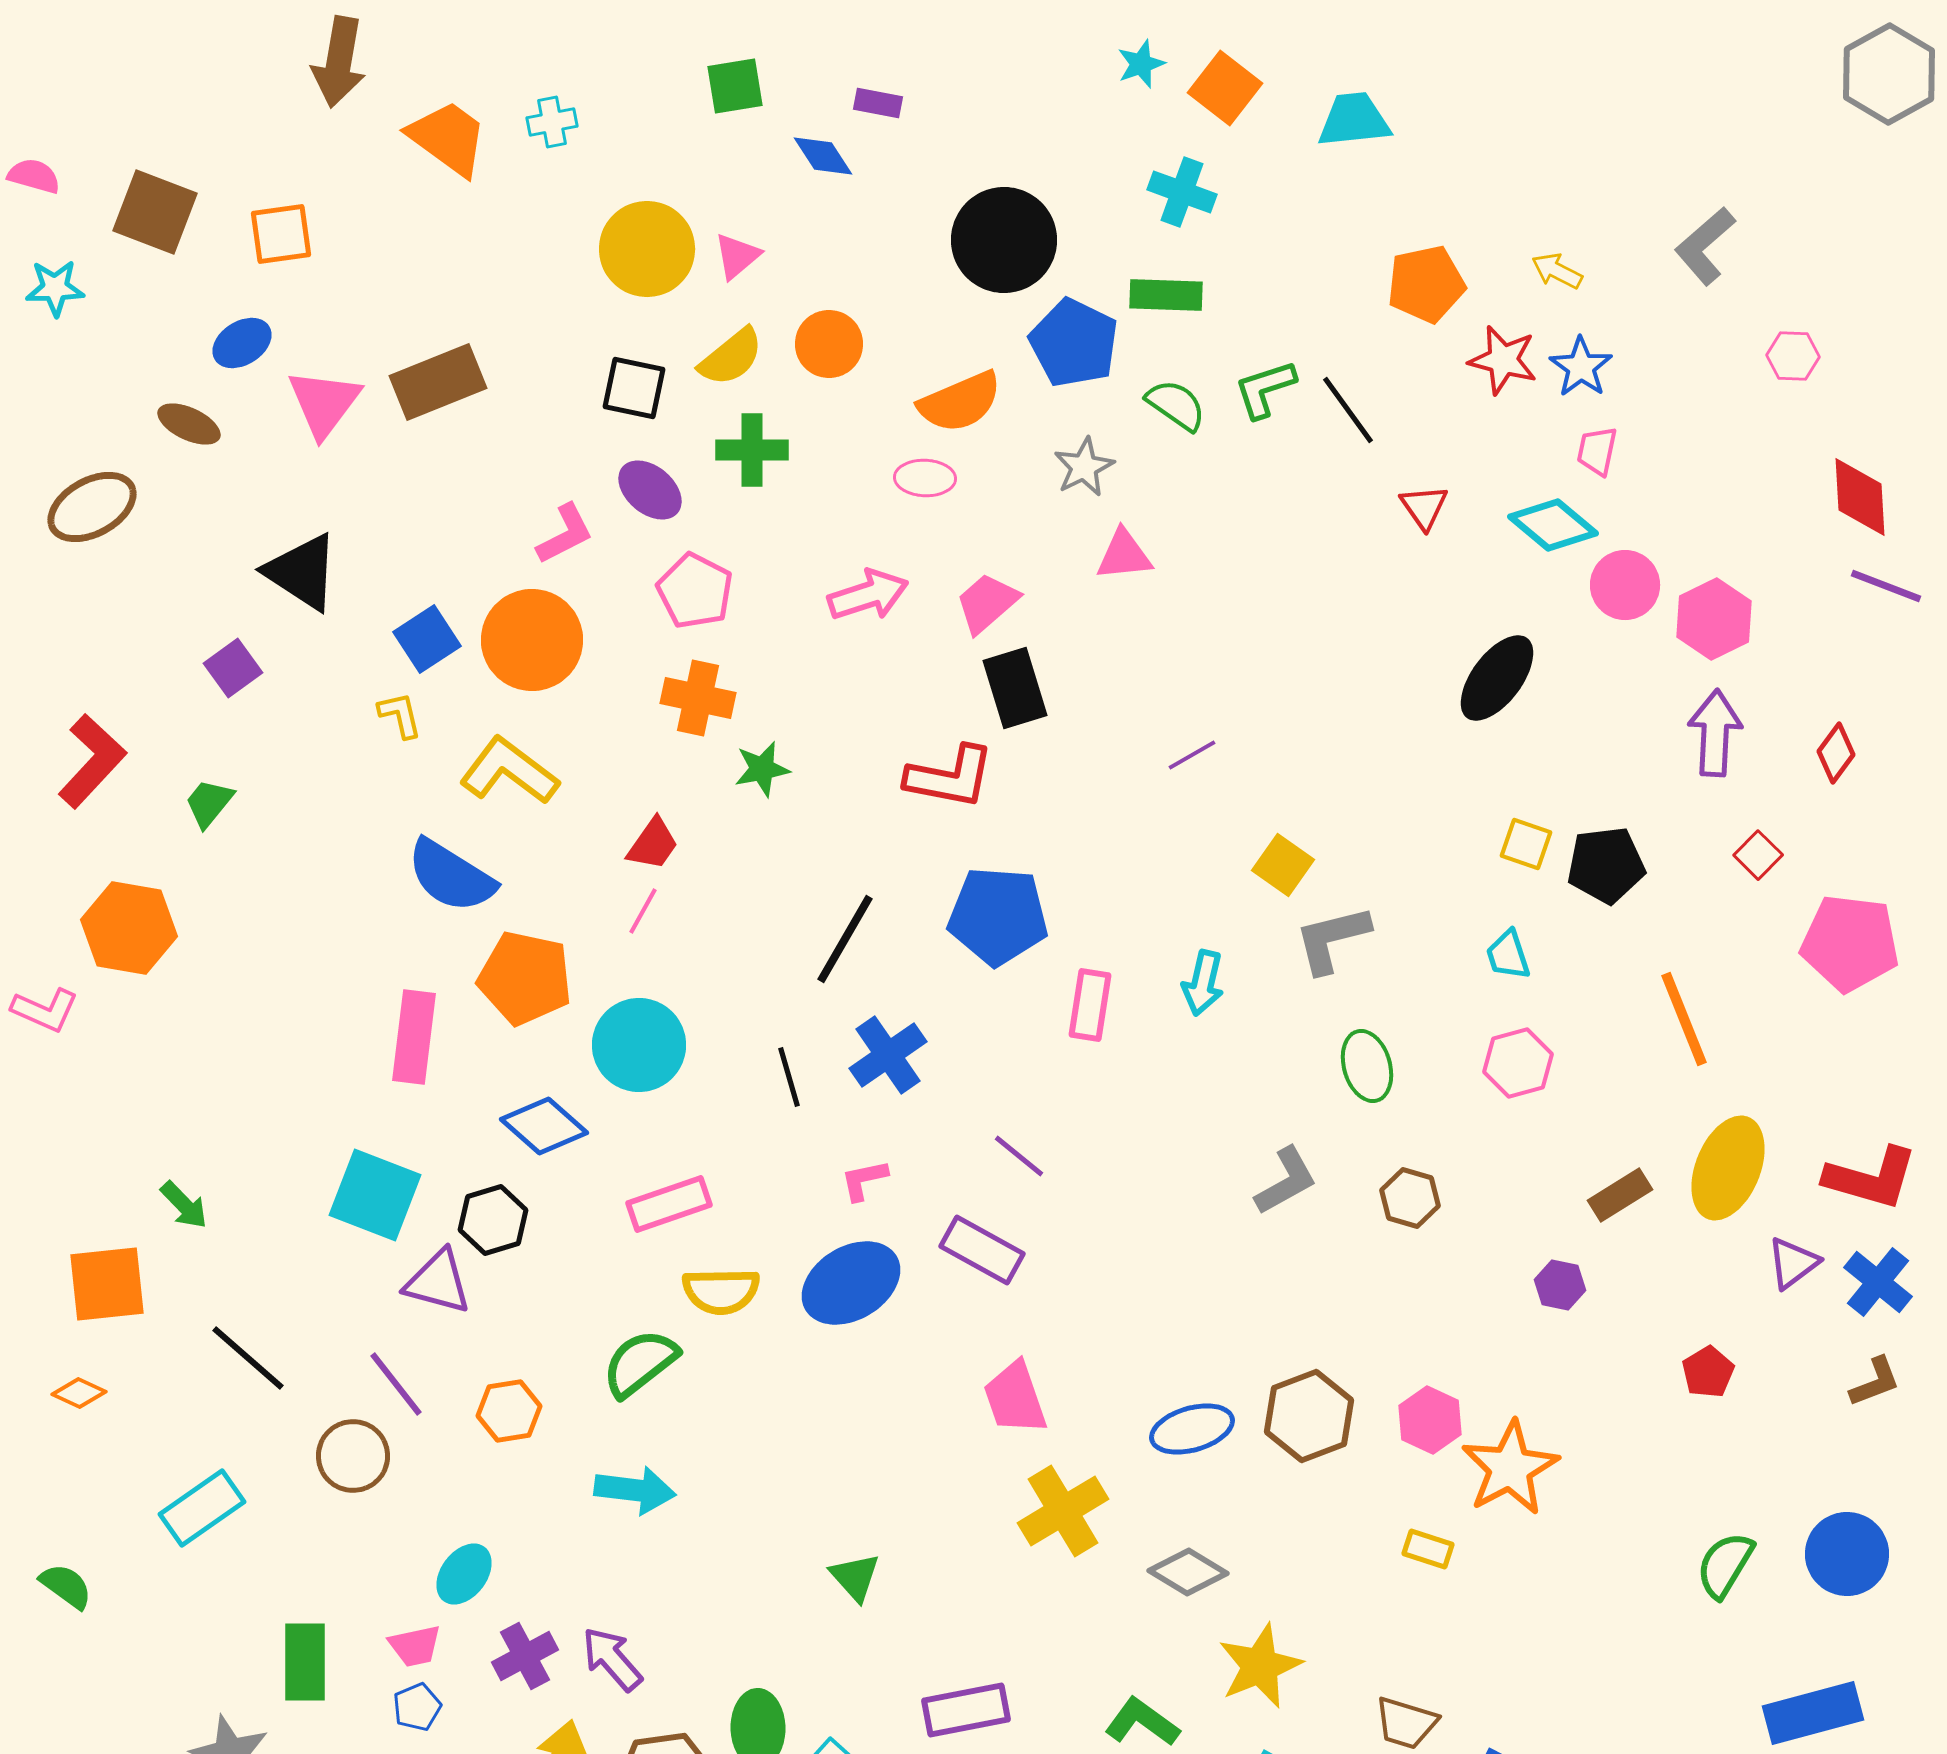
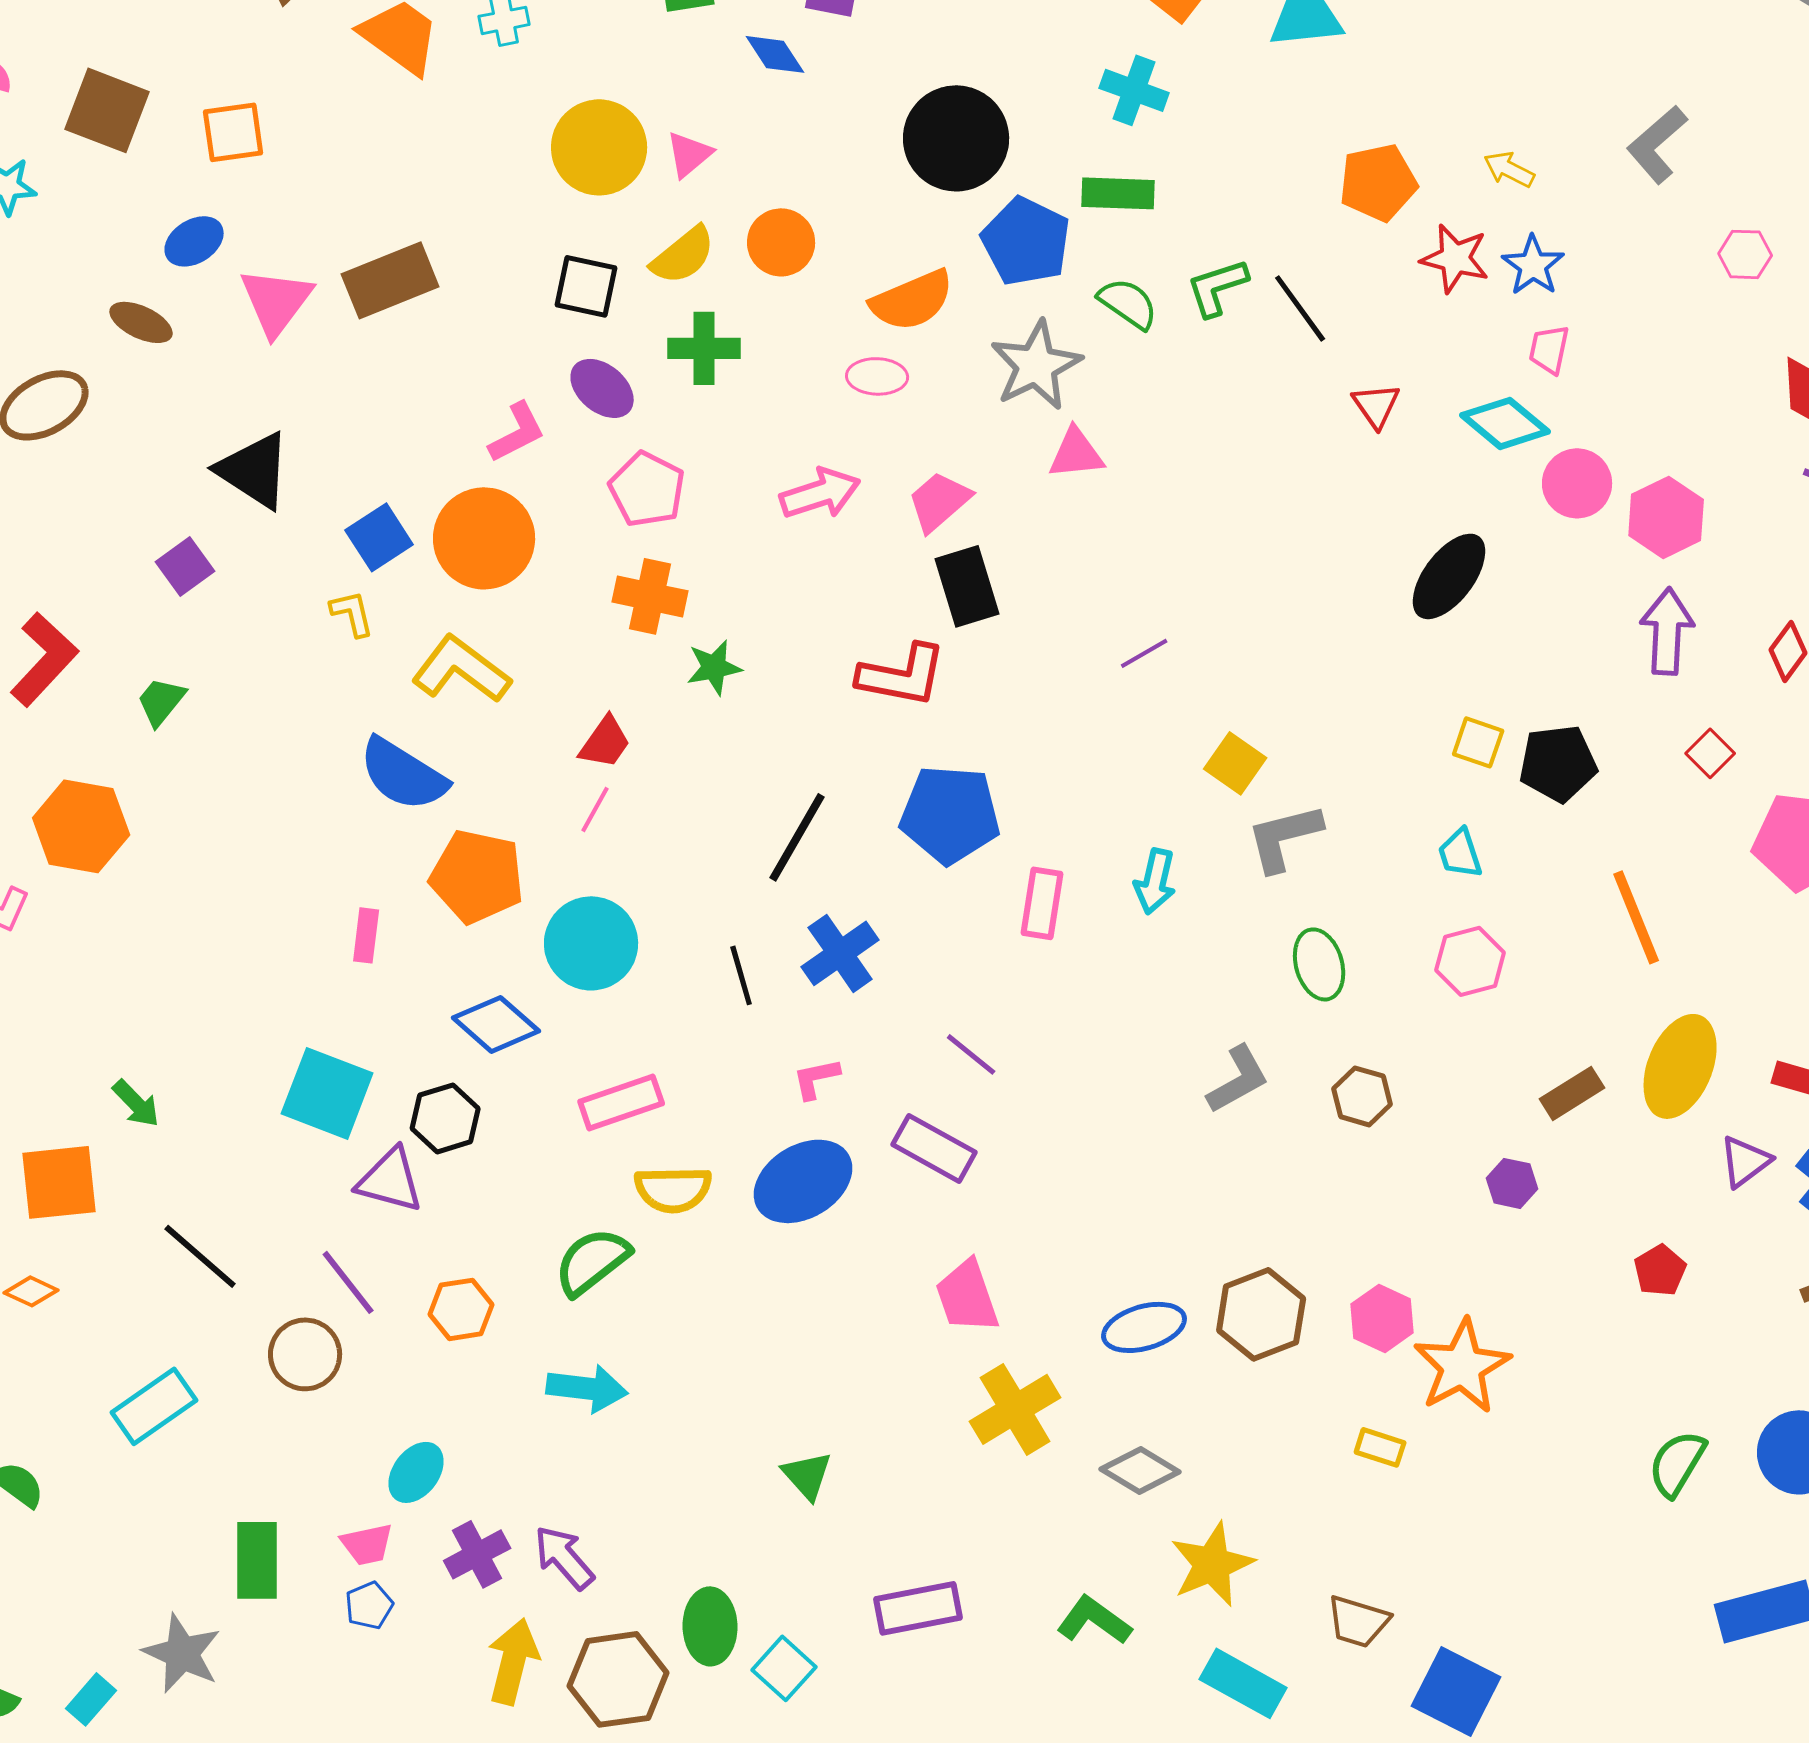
gray star: (1084, 467) -> (1036, 365), size x1.5
pink rectangle: (414, 1037) -> (366, 935), size x0.6

